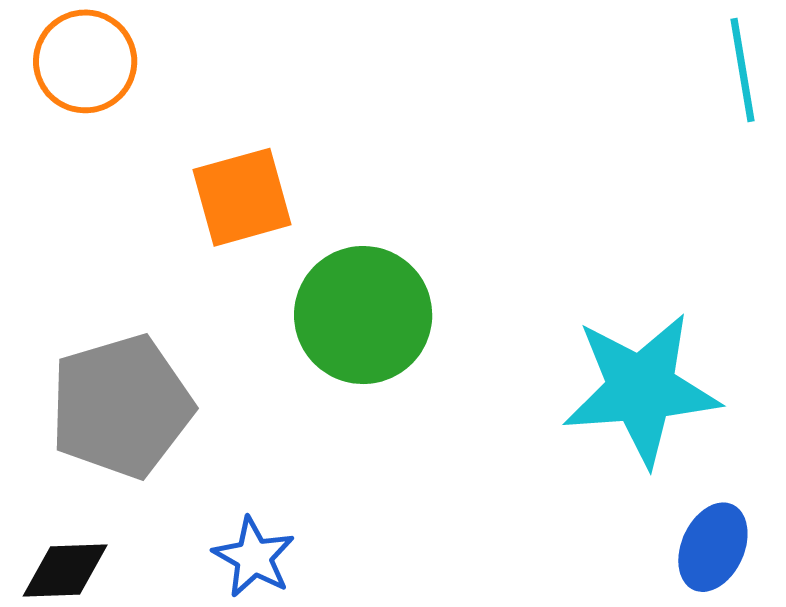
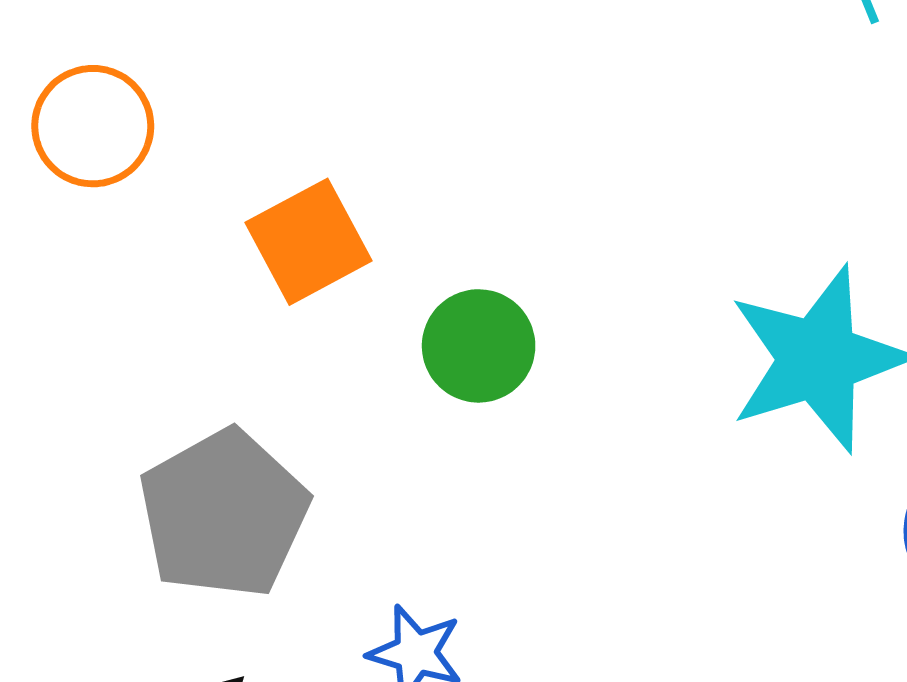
green circle: (363, 315) -> (479, 346), size x0.7

